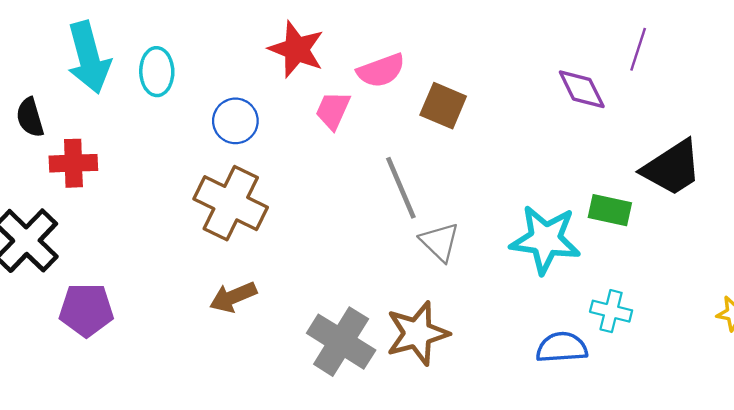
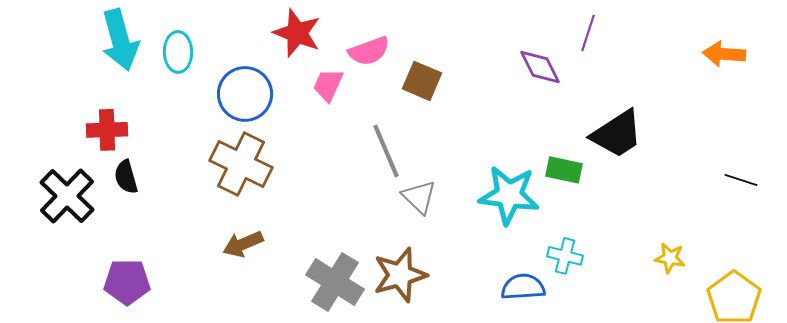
black semicircle: (30, 117) -> (126, 177), moved
blue circle: (235, 121) -> (245, 94), size x1.4
purple pentagon: (86, 310) -> (127, 282), moved

